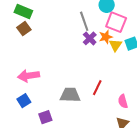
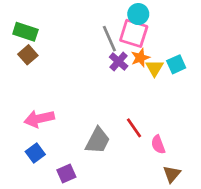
pink square: (116, 22) -> (134, 33), moved
red line: (97, 88) -> (134, 128), turned -56
gray trapezoid: (70, 95) -> (98, 141), turned 120
pink semicircle: (123, 101) -> (158, 145), moved

